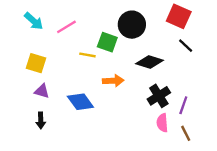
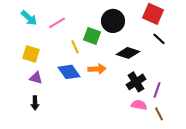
yellow line: (87, 55) -> (75, 47), turned 56
blue diamond: (80, 102) -> (69, 72), moved
pink semicircle: (162, 123) -> (139, 105), turned 105

